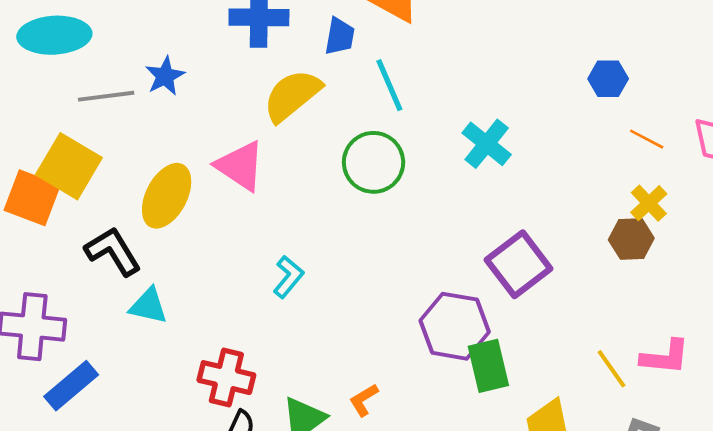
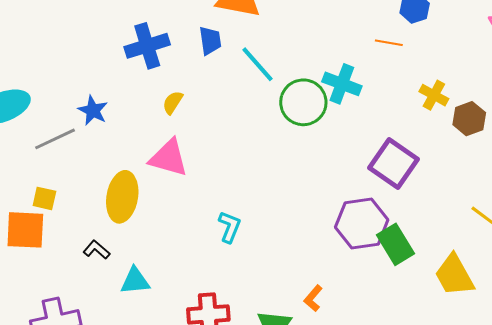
yellow semicircle: (292, 95) -> (173, 102), moved, size x0.5
orange line: (647, 139) -> (389, 43), moved
green circle: (374, 162) -> (303, 102), moved
yellow square: (69, 166) -> (44, 198), size x0.5
yellow cross: (649, 203) -> (434, 95), moved
black L-shape: (113, 251) -> (96, 250), size x0.6

